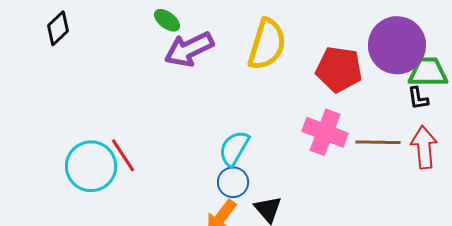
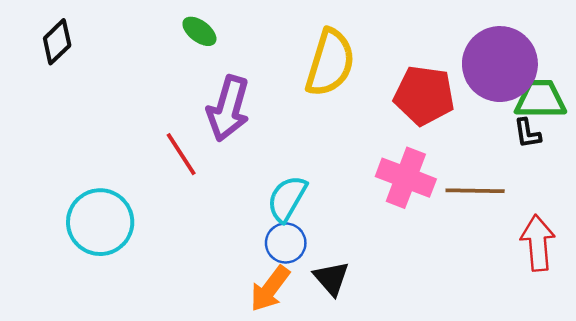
purple arrow: (189, 49) -> (228, 108), moved, turned -48
red arrow: (424, 147) -> (538, 243), moved
red line: (123, 155) -> (181, 154), moved

